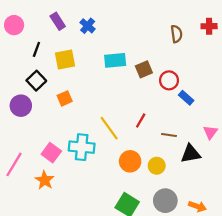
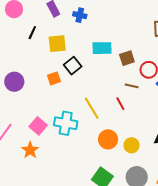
blue cross: (88, 26) -> (80, 15), turned -32
black square: (36, 81) -> (73, 66), moved
red line: (141, 120) -> (120, 104), turned -64
brown line: (169, 135) -> (132, 86), moved

